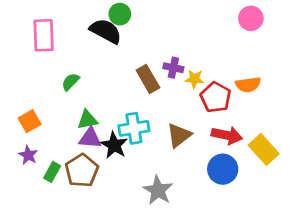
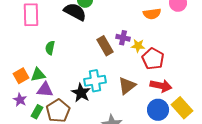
green semicircle: (70, 82) -> (50, 48), turned -32
orange semicircle: (248, 85) -> (152, 14), moved
green triangle: (87, 120) -> (38, 75), moved
purple triangle: (90, 138) -> (45, 90), moved
yellow rectangle: (264, 149) -> (182, 108), moved

